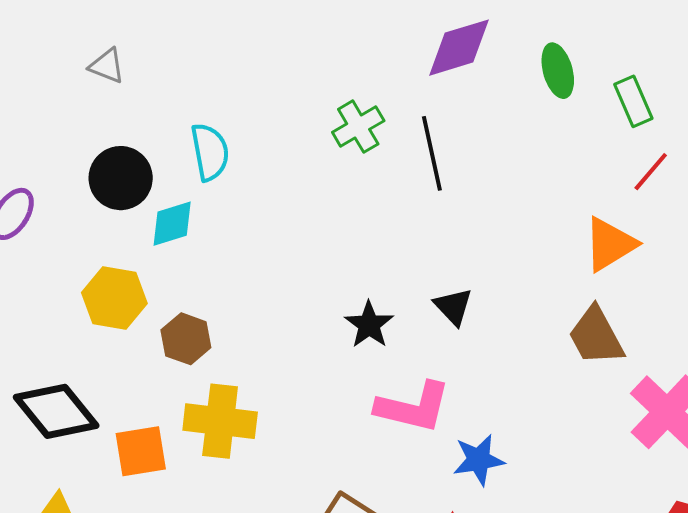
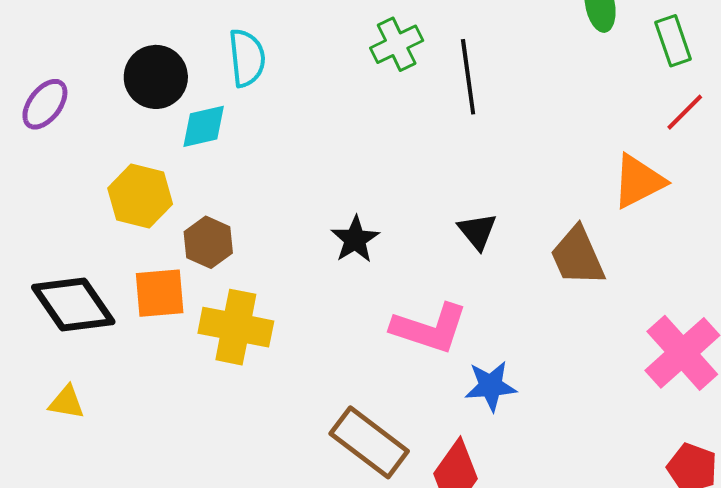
black star: (369, 325) -> (355, 239), moved
brown trapezoid: (596, 336) -> (578, 256), moved
orange square: (141, 451) -> (160, 293), moved

